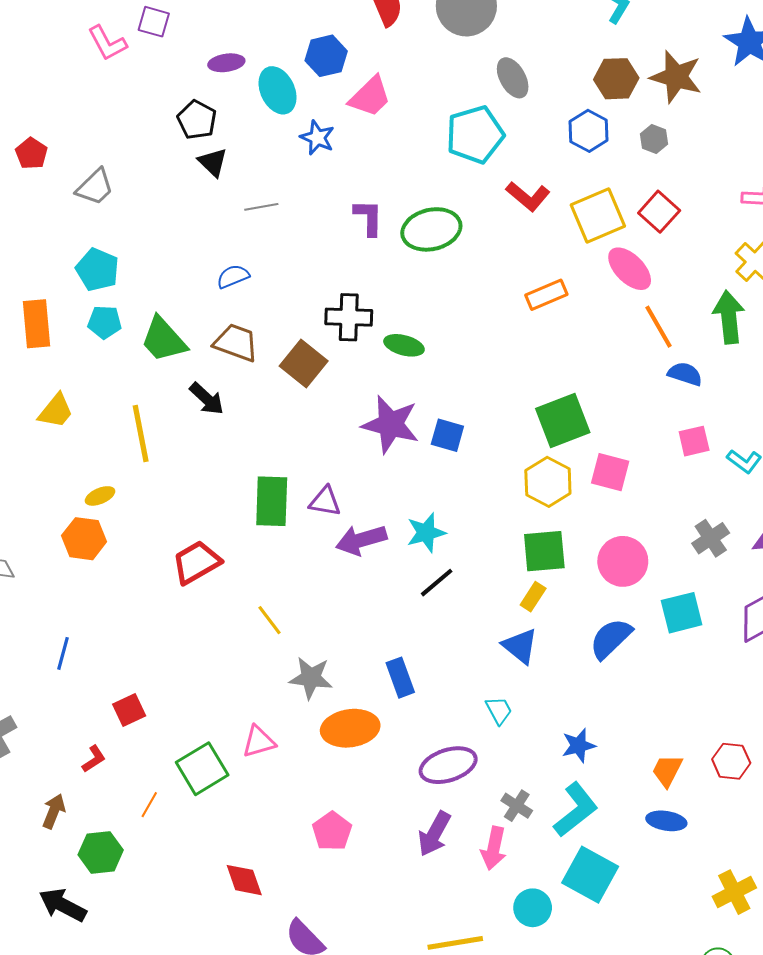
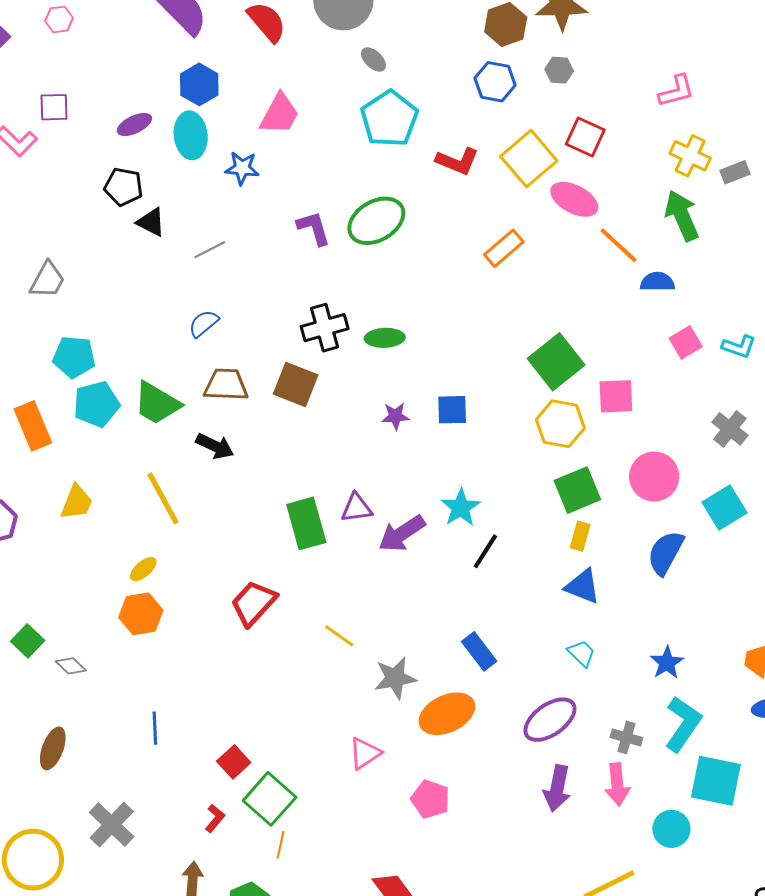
blue hexagon: (326, 56) -> (199, 84), moved
gray ellipse: (513, 78) -> (373, 59), moved, size x0.7
cyan ellipse: (278, 90) -> (191, 135), turned 36
cyan pentagon: (105, 322) -> (96, 404), size x1.4
purple star: (391, 424) -> (395, 416), size x0.5
green square: (202, 769) -> (270, 799), moved
pink pentagon: (332, 831) -> (430, 799), moved

